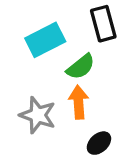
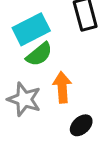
green semicircle: (81, 67) -> (39, 54), moved

